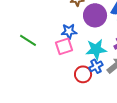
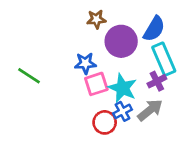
pink square: (64, 46) -> (96, 84), moved
cyan star: (96, 49) -> (123, 88), turned 30

